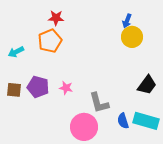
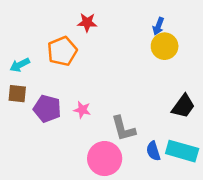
red star: (56, 18) -> (87, 22), moved
brown square: (14, 90) -> (17, 94), moved

